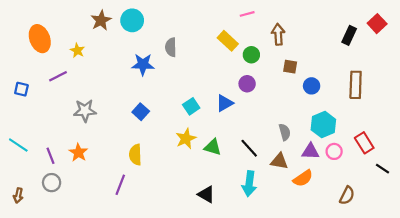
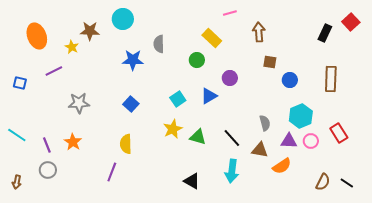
brown star: (101, 20) -> (90, 31), moved, turned 30
green circle: (251, 55) -> (197, 60), moved
black line: (382, 169) -> (347, 183), moved

